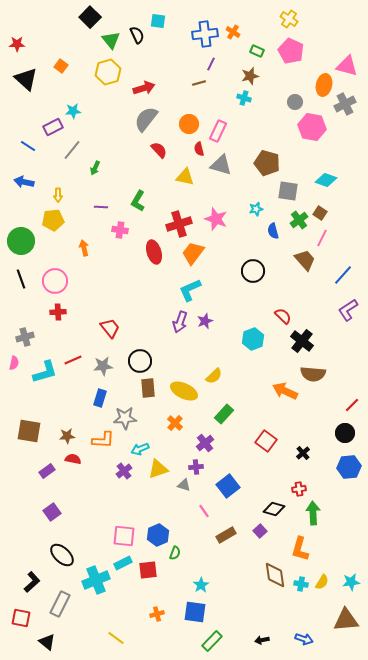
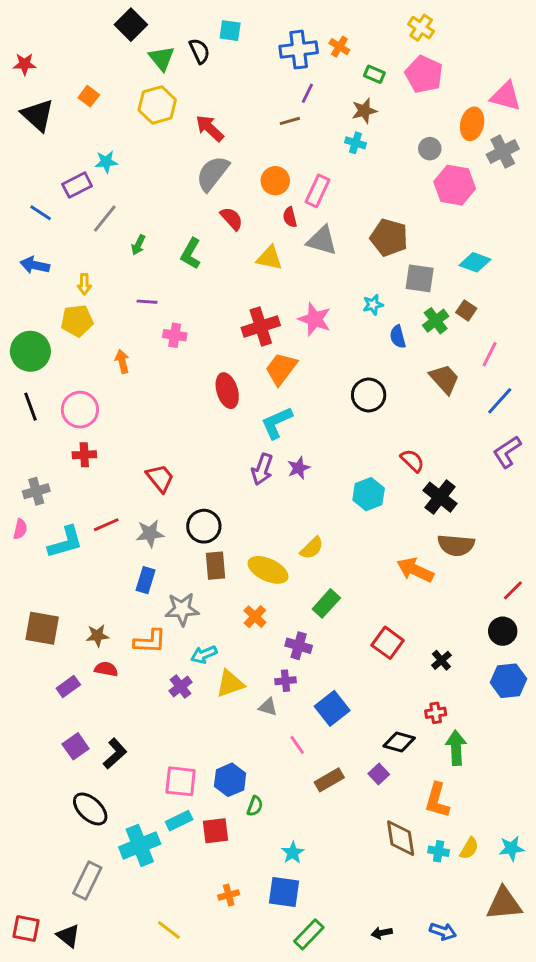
red arrow: (144, 88) -> (210, 128), turned -120
green L-shape: (138, 201) -> (191, 254), moved
pink line: (322, 238) -> (490, 354), moved
red ellipse: (154, 252) -> (227, 391), moved
purple cross: (205, 443) -> (299, 646), turned -36
black L-shape: (32, 582) -> (115, 754), moved
red square: (21, 618) -> (26, 929), moved

